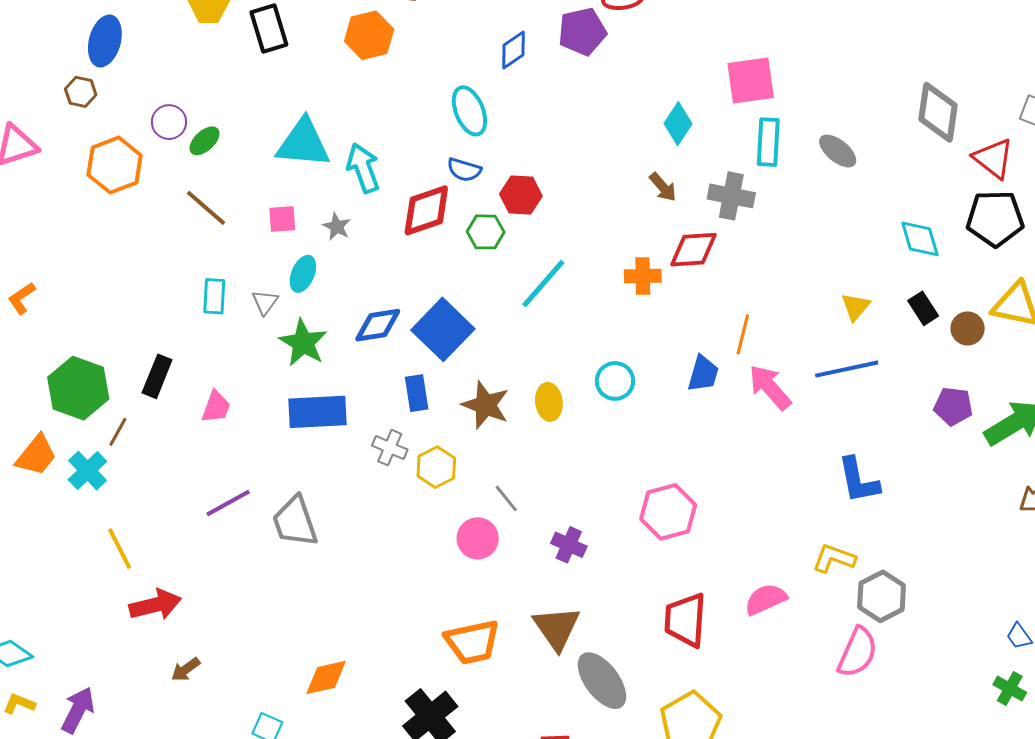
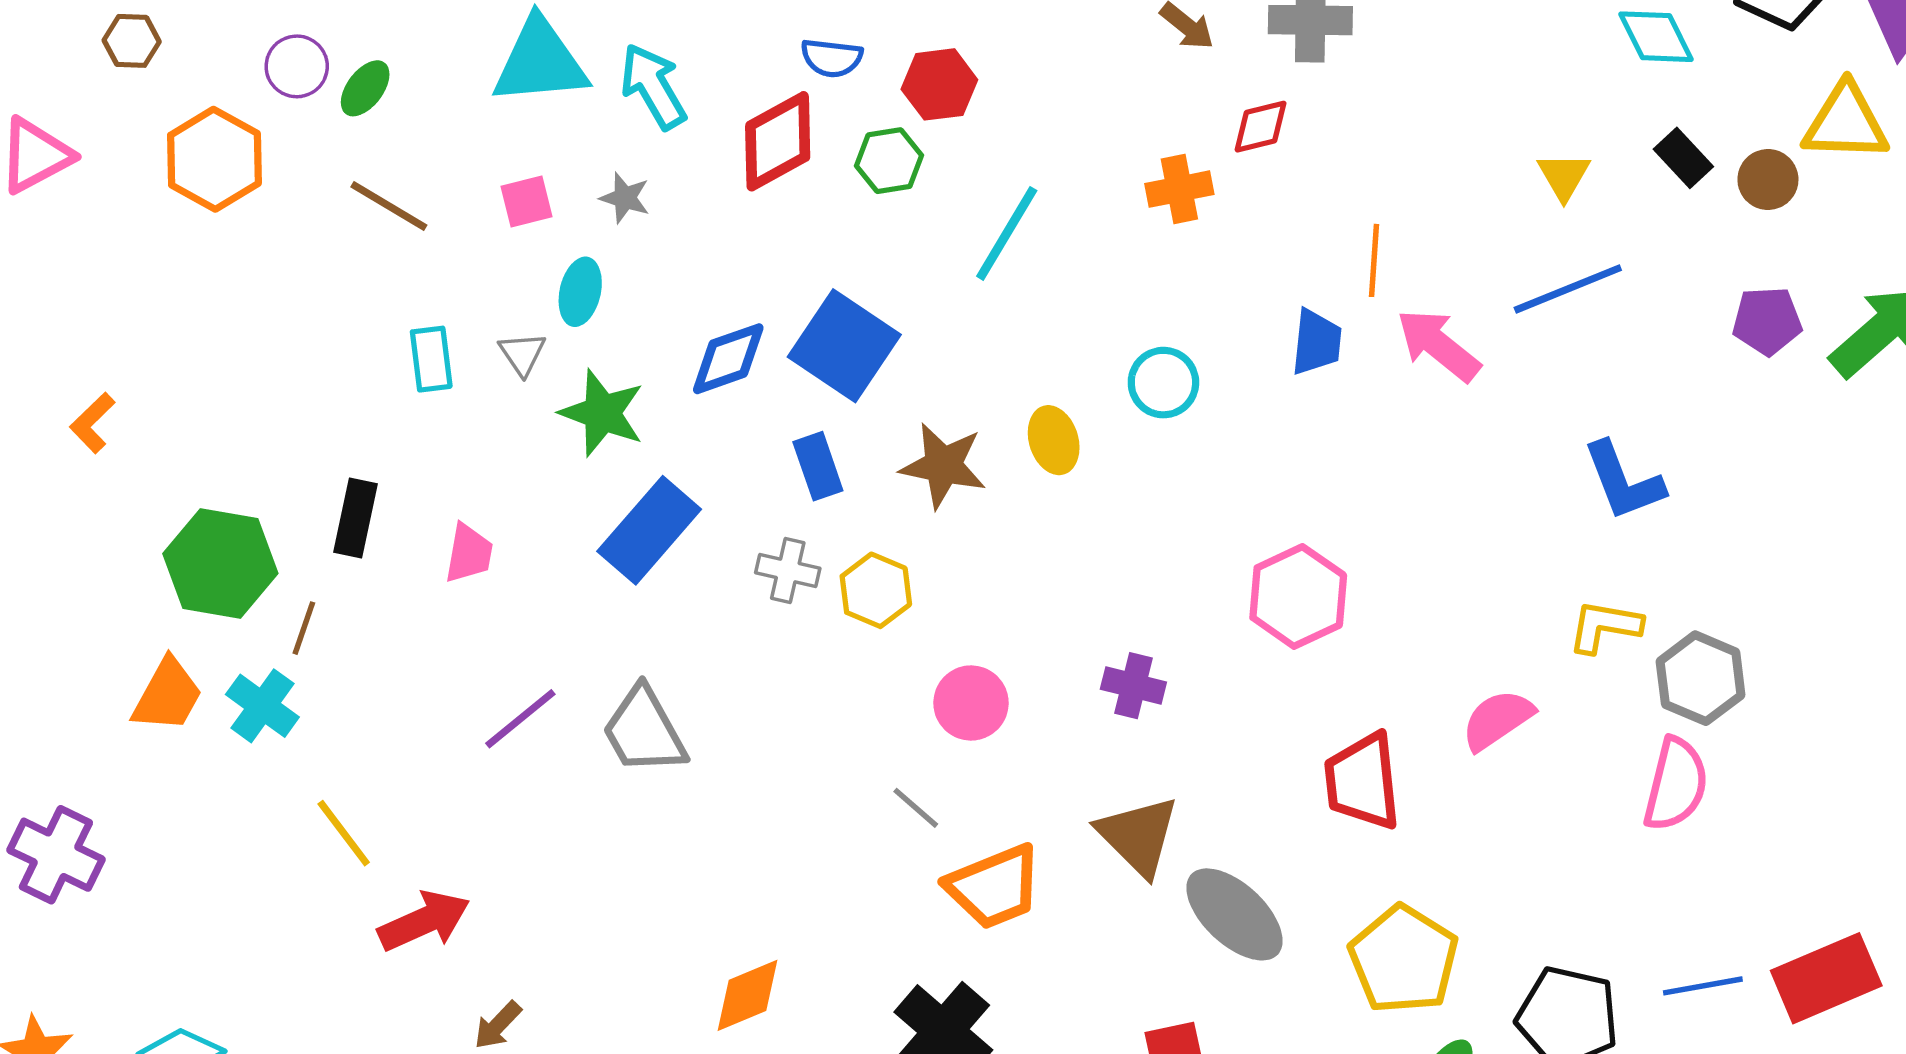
red diamond: (693, 250) -> (1261, 127), size x0.7
blue rectangle: (317, 412) -> (649, 530), turned -36
gray line: (506, 498) -> (916, 808), moved

